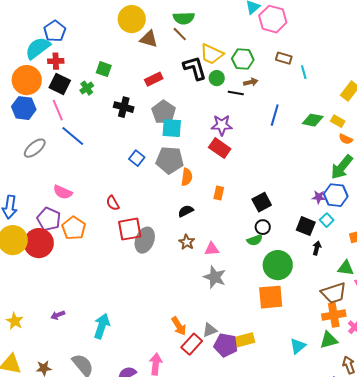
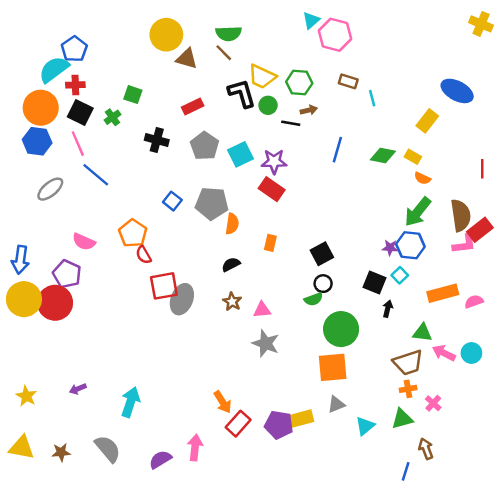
cyan square: (172, 128) -> (241, 154), moved, turned -30
orange pentagon: (74, 228) -> (133, 233), moved
orange cross: (334, 315) -> (408, 389), size x0.6
gray triangle: (210, 330) -> (336, 404), moved

